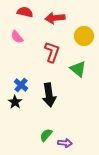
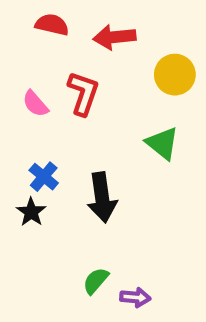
pink semicircle: (17, 37) -> (35, 104), moved
red L-shape: (52, 52) -> (83, 93), moved

